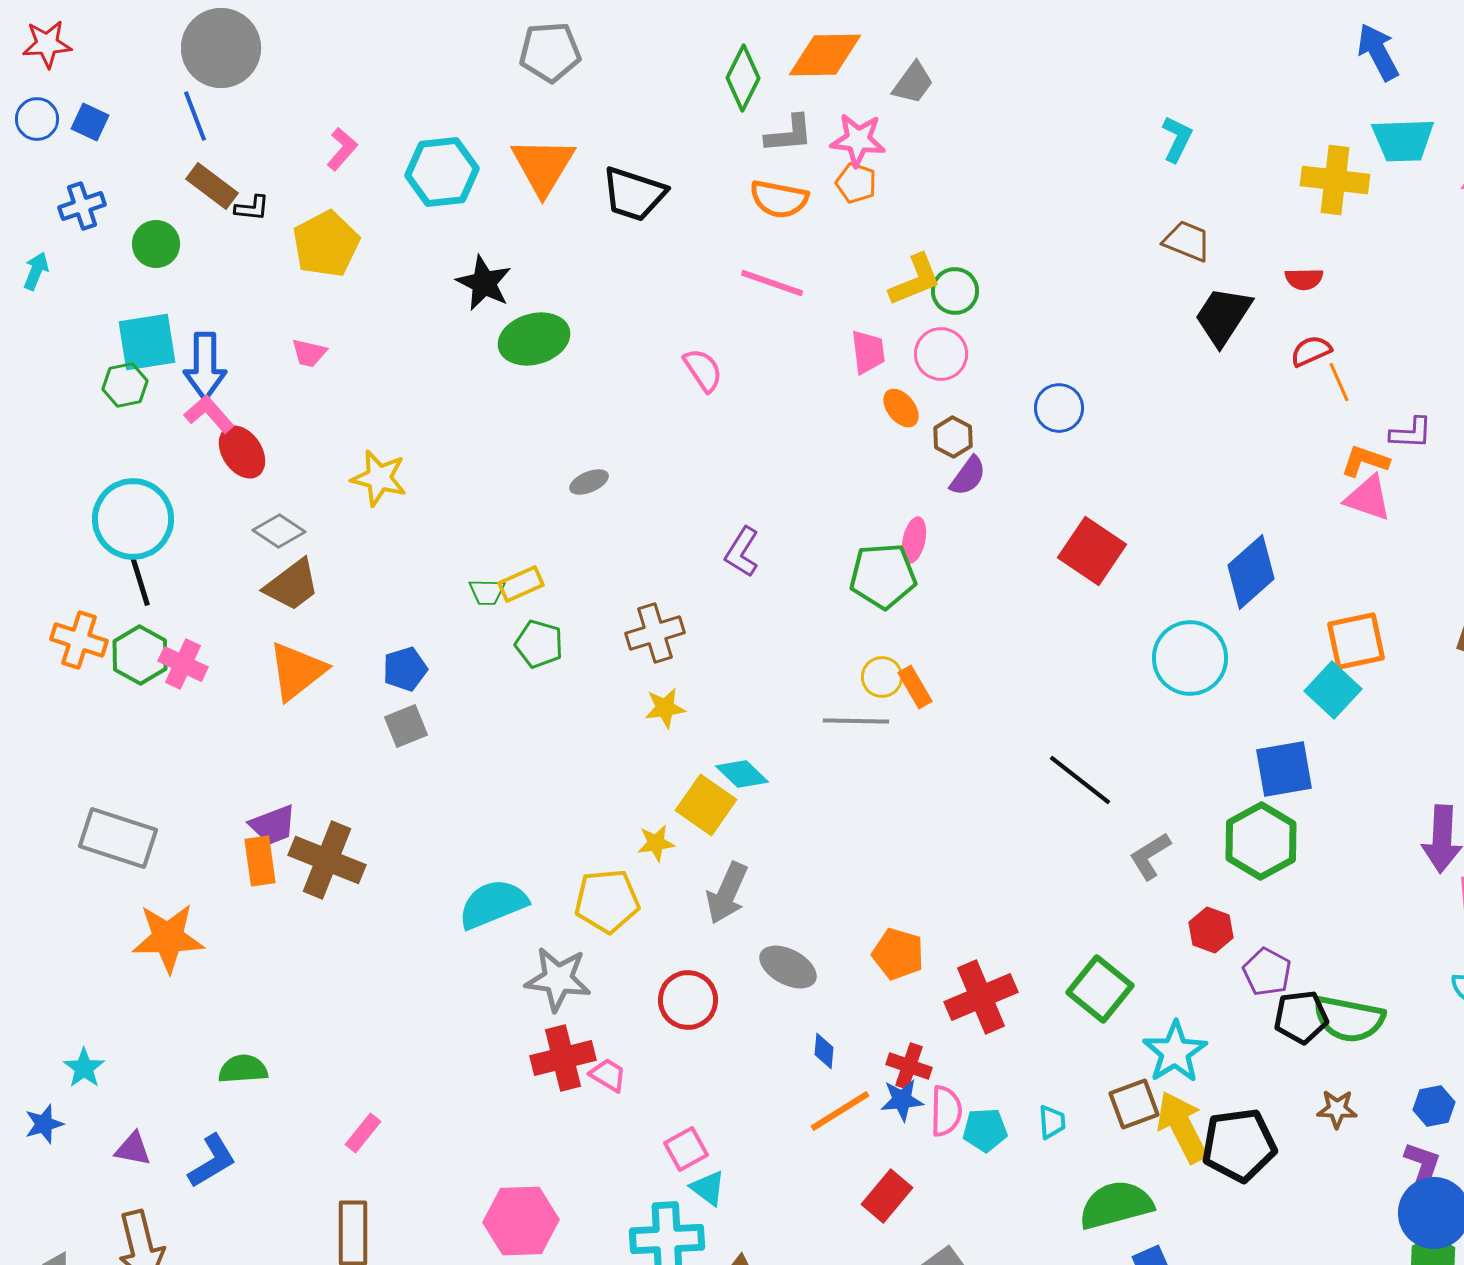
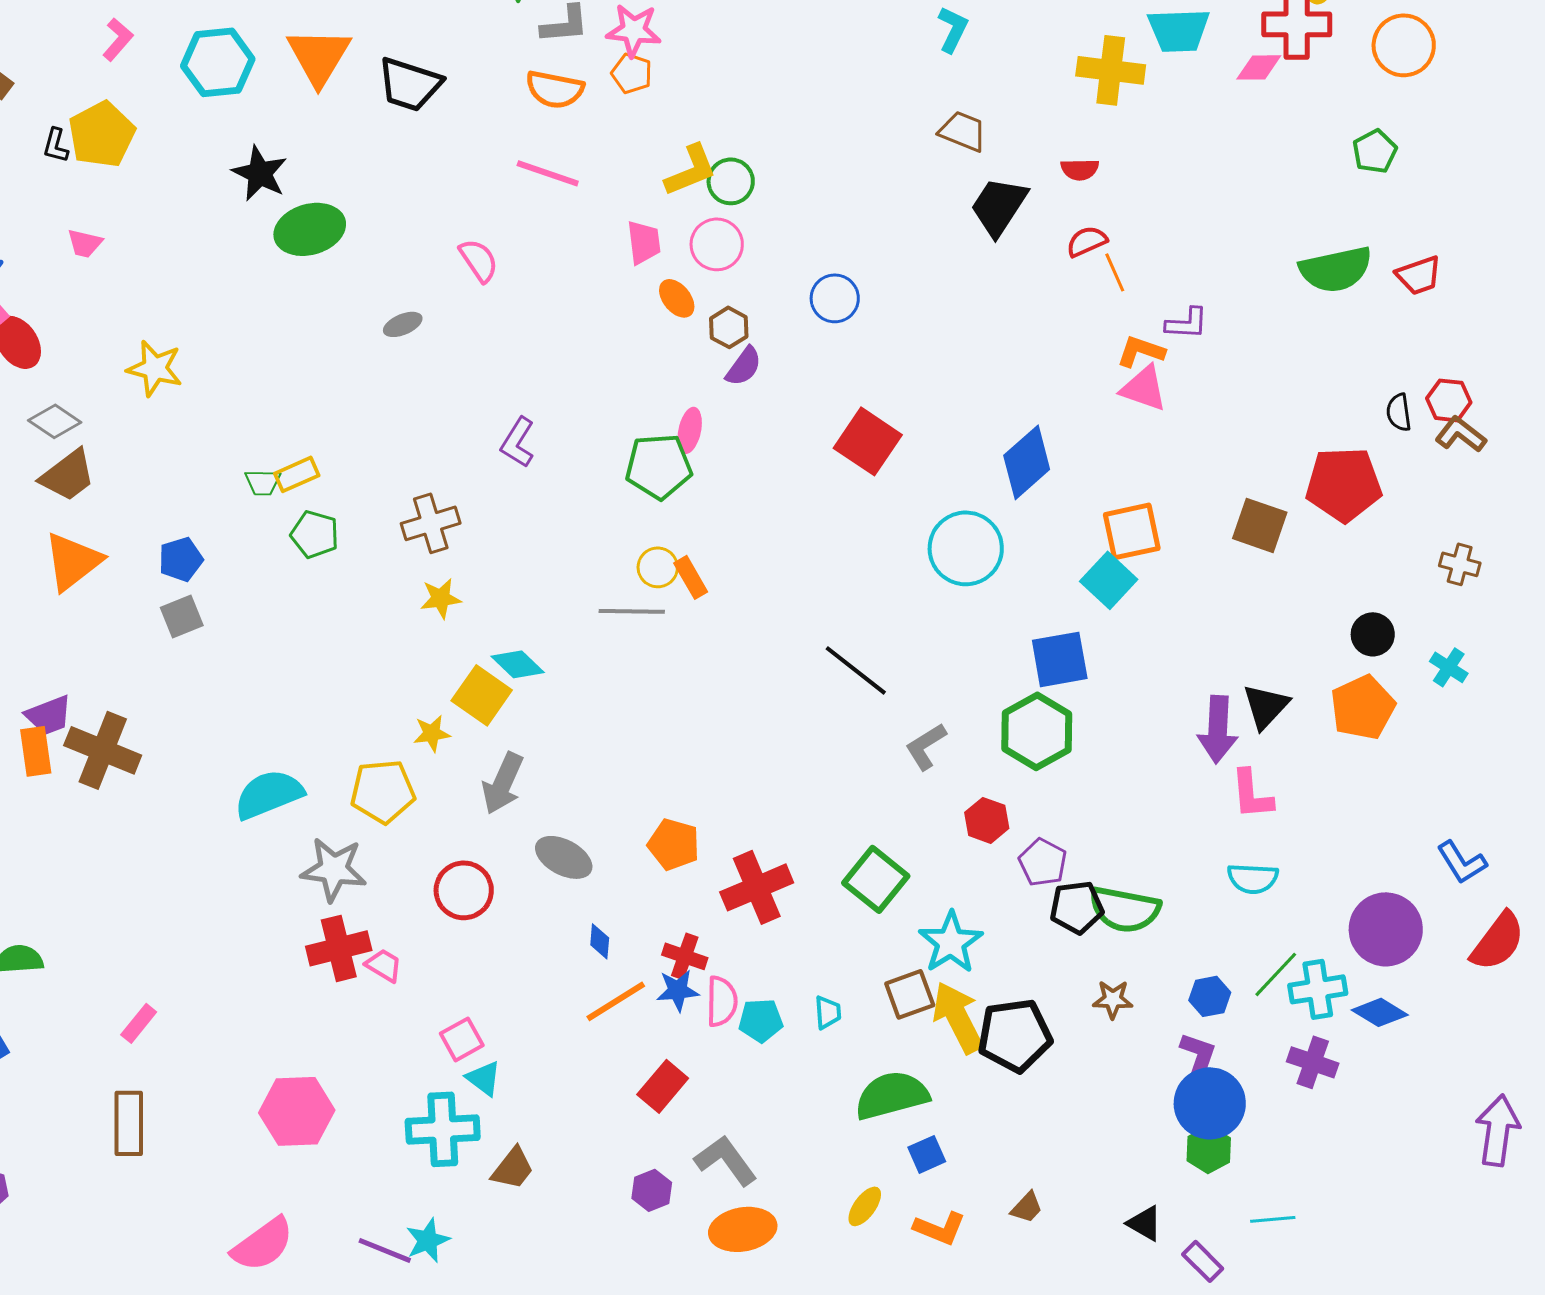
black L-shape: (252, 208) -> (56, 145), moved, turned 99
gray ellipse: (589, 482) -> (403, 324), moved

